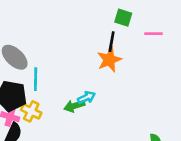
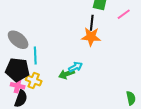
pink line: (154, 34) -> (124, 14), turned -32
orange star: (109, 60) -> (91, 37), turned 30

